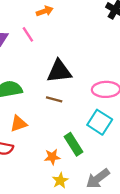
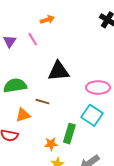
brown line: (54, 99) -> (42, 102), moved
green rectangle: (74, 144) -> (69, 134), turned 48

